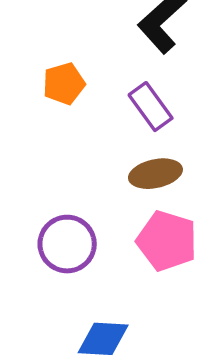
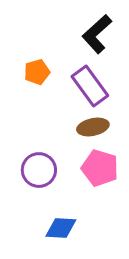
purple rectangle: (151, 107) -> (90, 86), size x1.4

